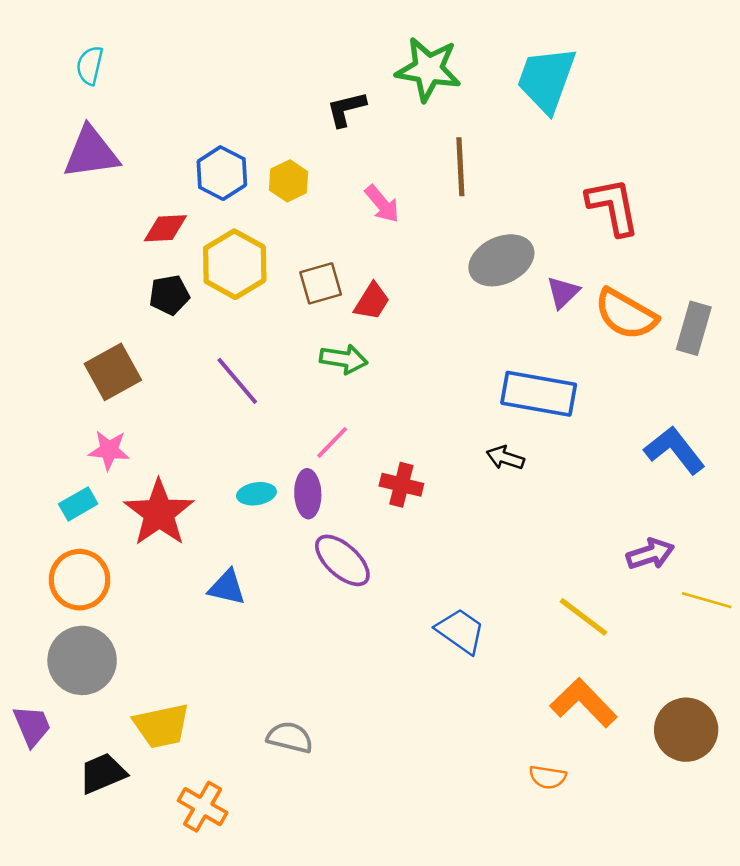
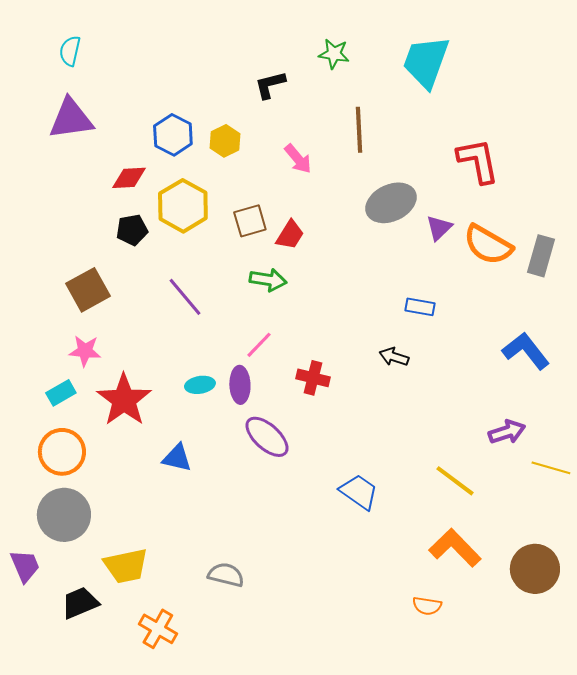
green star: (428, 69) -> (334, 54), size x0.6
blue rectangle: (539, 394) -> (420, 307), size x0.5

